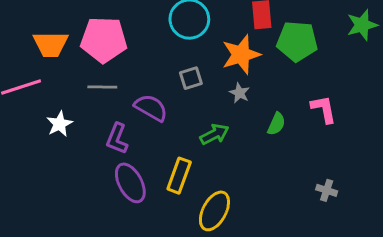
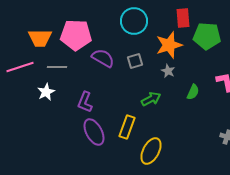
gray line: (102, 87) -> (57, 67), moved
purple semicircle: (151, 108) -> (103, 58), moved

